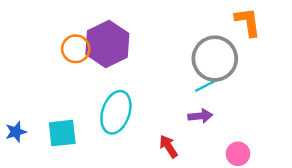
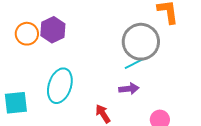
purple hexagon: (107, 44) -> (53, 30), size x0.7

